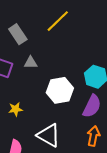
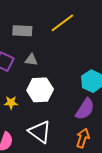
gray rectangle: (18, 34) -> (22, 31), turned -60
white hexagon: (60, 90) -> (40, 90), moved

